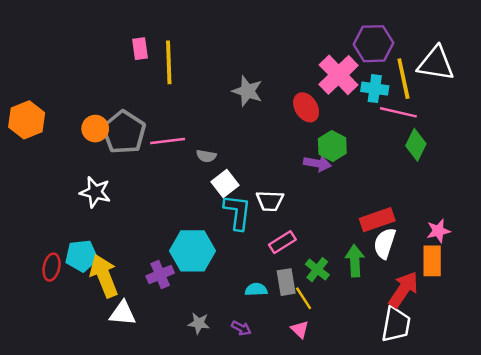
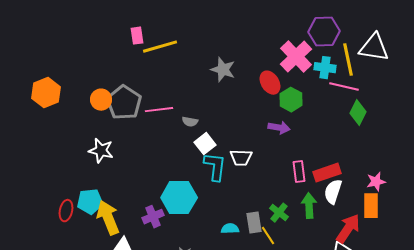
yellow line: (169, 62) -> (160, 47), turned 76
green hexagon: (332, 146) -> (291, 100), moved
pink rectangle: (282, 242) -> (299, 172), moved, turned -65

